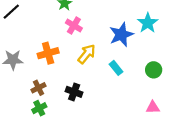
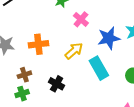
pink cross: (74, 26) -> (81, 19), moved
cyan rectangle: (116, 68) -> (99, 68), size x1.6

